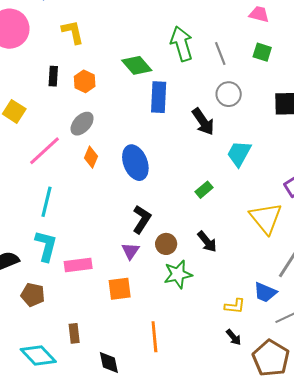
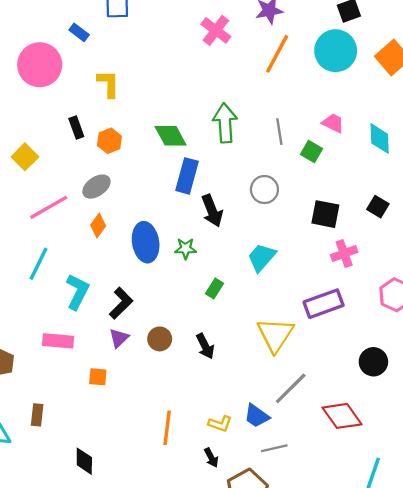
pink trapezoid: (259, 14) -> (333, 123), moved
gray line: (220, 54) -> (279, 132), moved
black rectangle: (53, 76) -> (76, 128), turned -36
black arrow: (203, 122) -> (212, 211), moved
green rectangle: (204, 190) -> (214, 289), turned -30
black L-shape: (142, 219) -> (121, 303), moved
cyan L-shape: (46, 246) -> (77, 292), moved
green star: (178, 274) -> (186, 249), moved, size x0.7
orange square: (120, 289) -> (98, 377), size x0.7
orange line: (154, 337) -> (167, 428), moved
black diamond: (109, 362) -> (84, 461), moved

